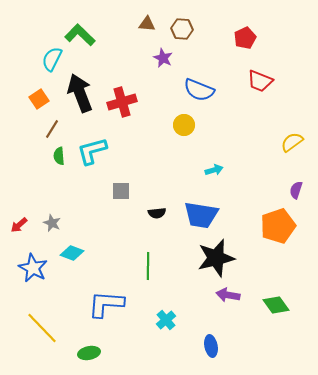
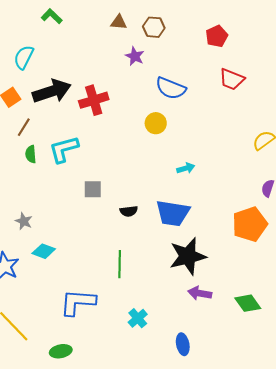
green L-shape: (80, 35) -> (52, 16), moved, size x0.7
black arrow: (80, 93) -> (52, 91), turned 93

